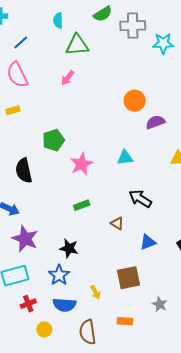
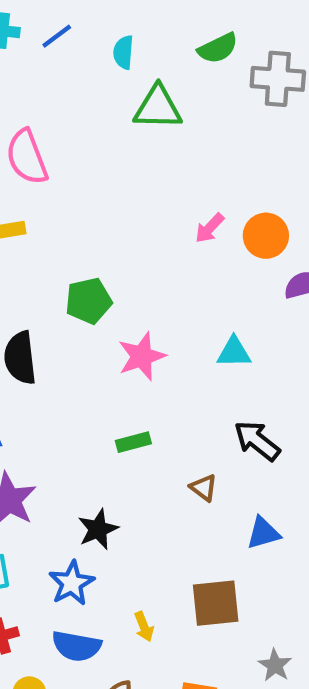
blue line: (21, 42) -> (57, 36), moved
pink arrow: (68, 78) -> (210, 228), moved
black star: (69, 248) -> (98, 529), turned 30

